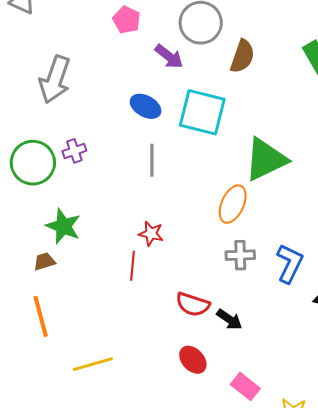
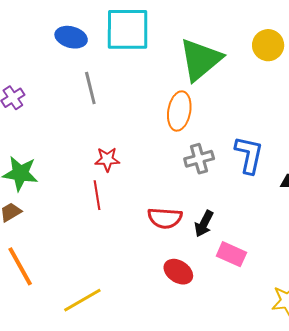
black arrow: (229, 319) -> (204, 224), turned 96
pink rectangle: (245, 386) -> (231, 254), moved

